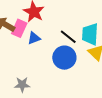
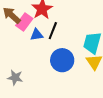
black line: (68, 37) -> (53, 31), moved, turned 60

